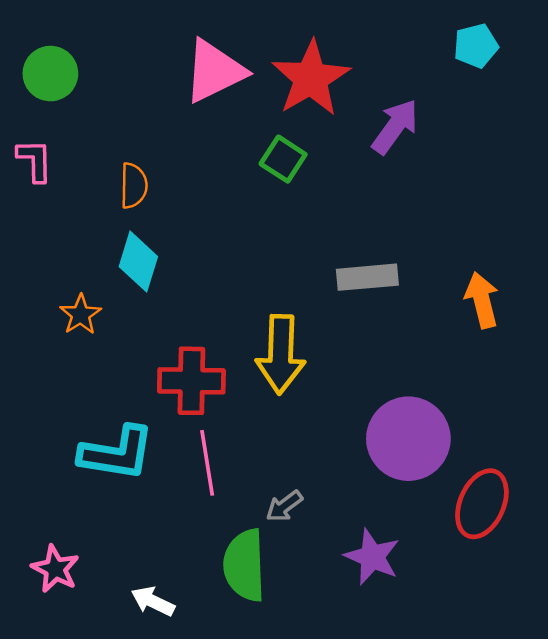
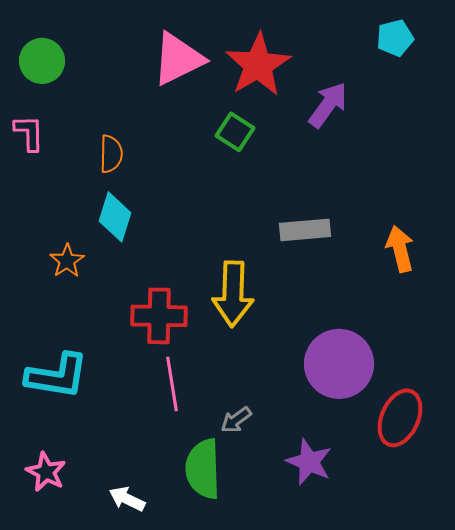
cyan L-shape: (117, 453) -> (57, 376), moved

